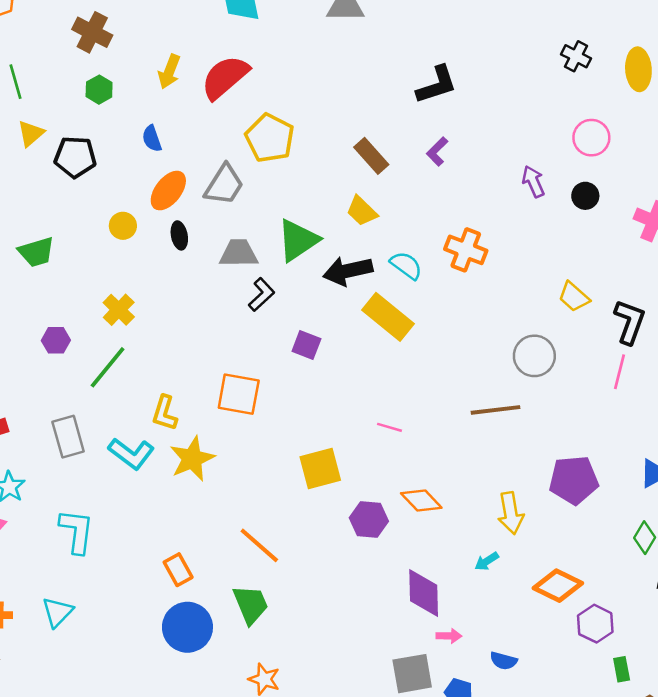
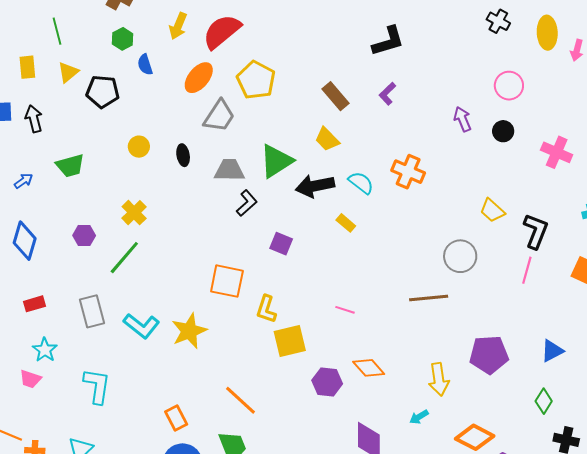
blue semicircle: (152, 138) -> (145, 65), moved
orange ellipse: (168, 191) -> (199, 78), moved
yellow rectangle: (388, 317) -> (346, 223), size x0.5
yellow L-shape: (165, 413) -> (266, 309), moved

